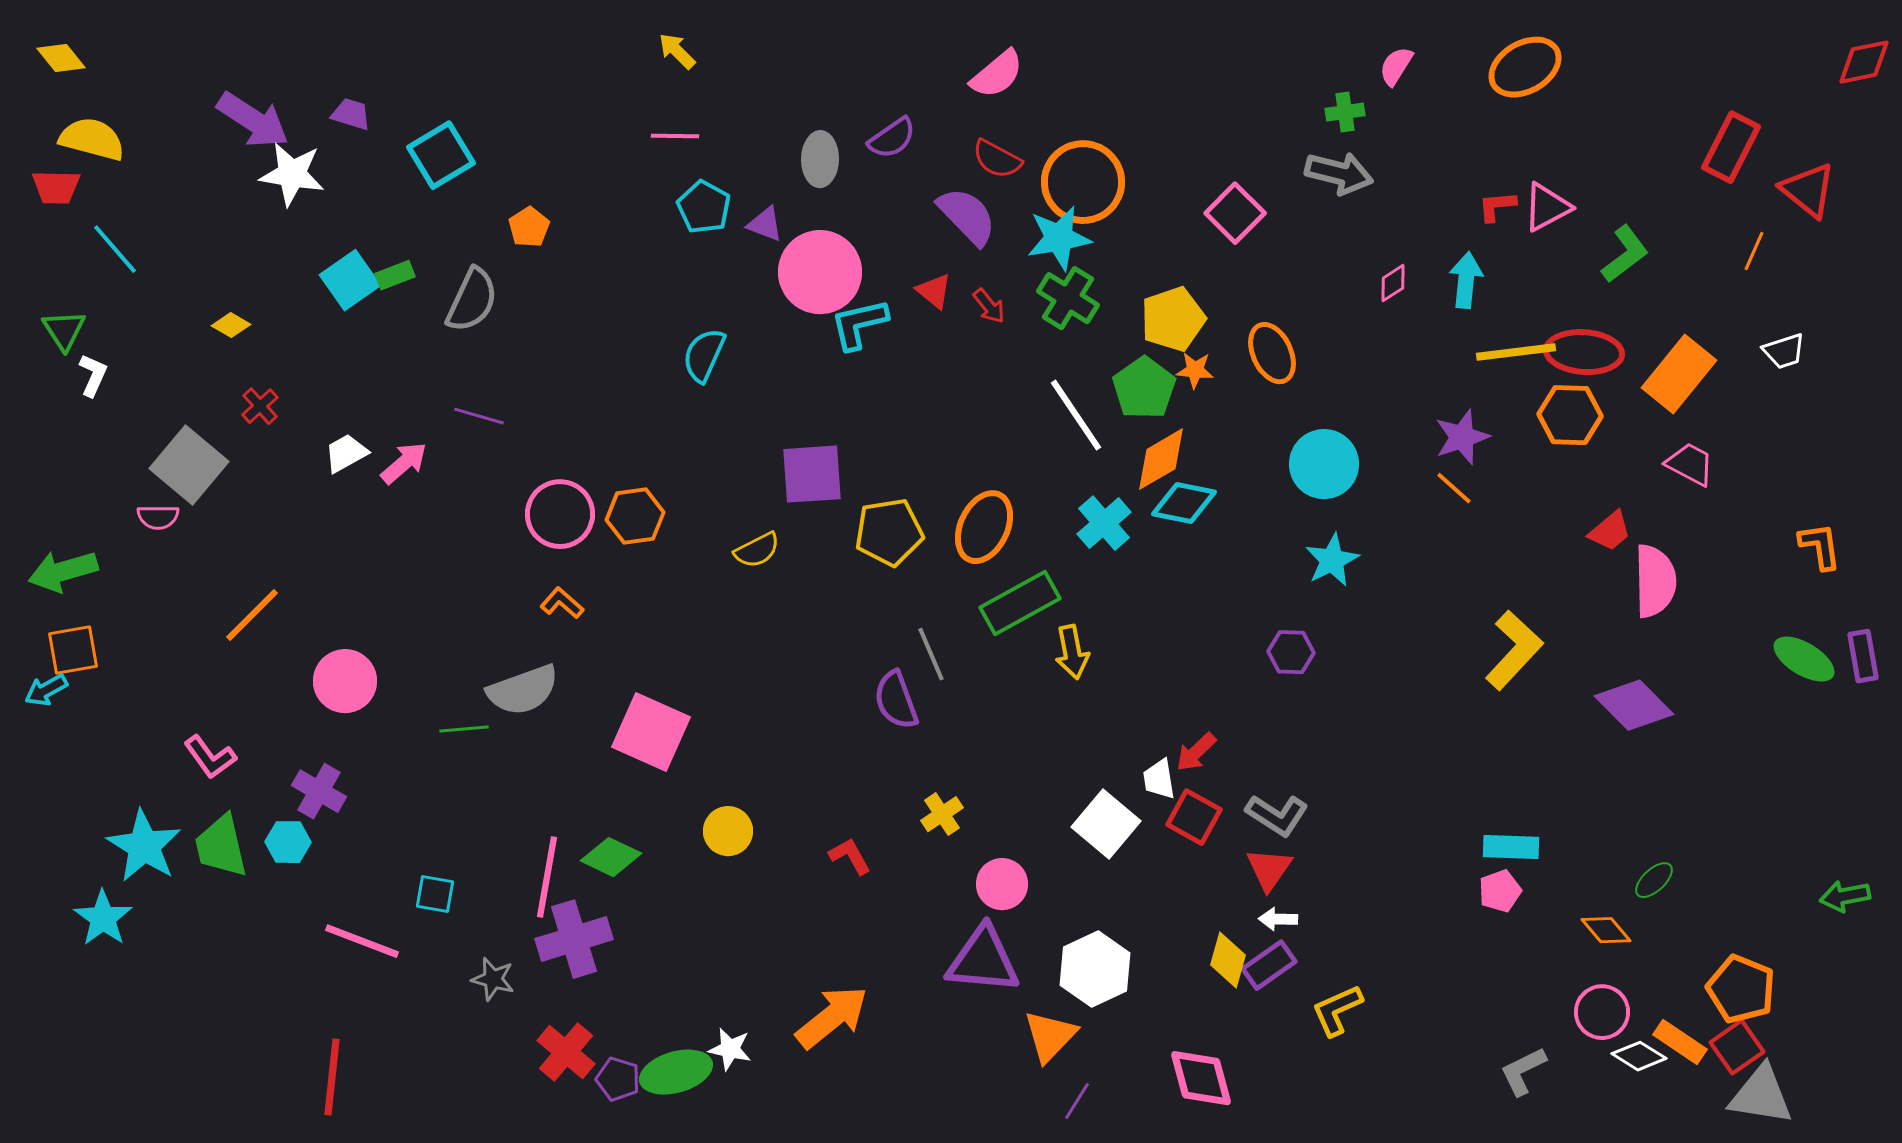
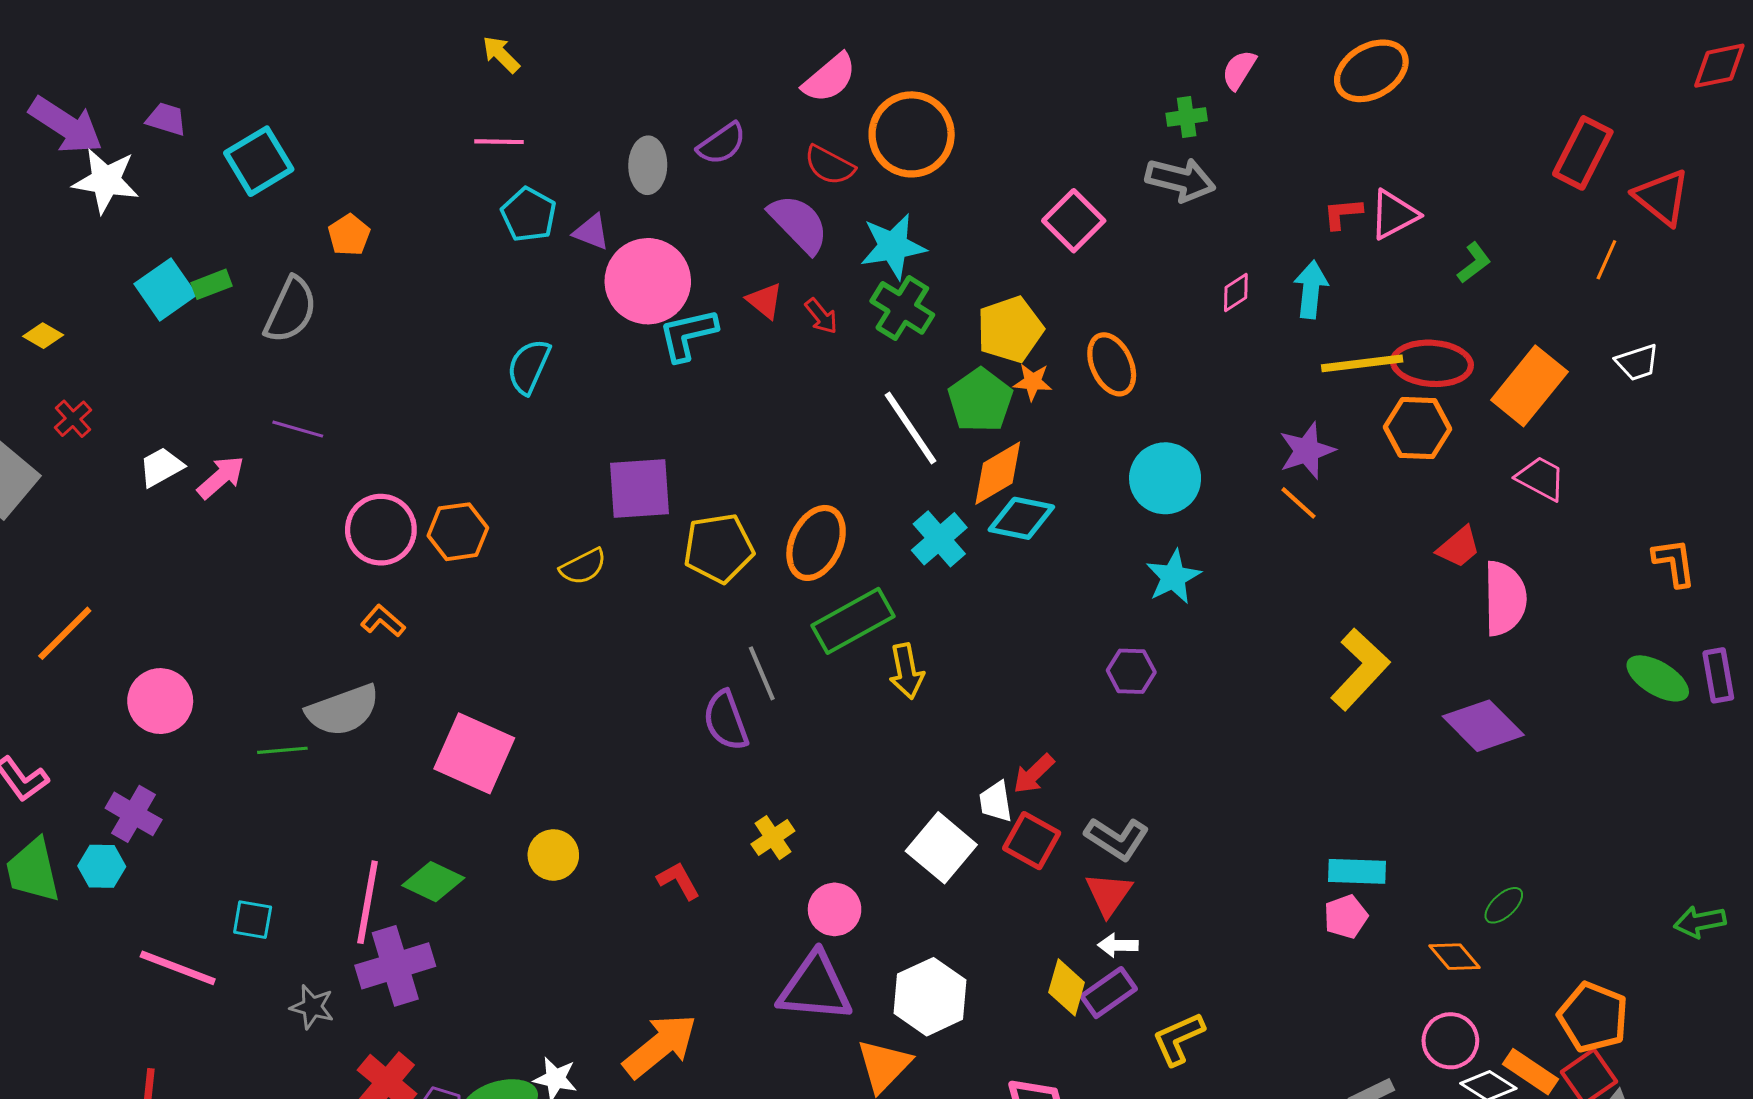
orange circle: (1083, 182) -> (912, 134), moved
green L-shape: (1625, 254) -> (1474, 263), size x0.7

